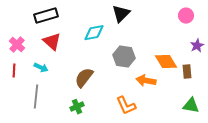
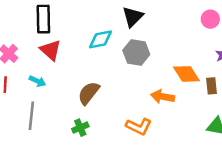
black rectangle: (46, 16) -> (43, 19), turned -75
gray hexagon: (124, 57) -> (136, 52), moved
orange L-shape: (126, 106) -> (139, 126), turned -40

